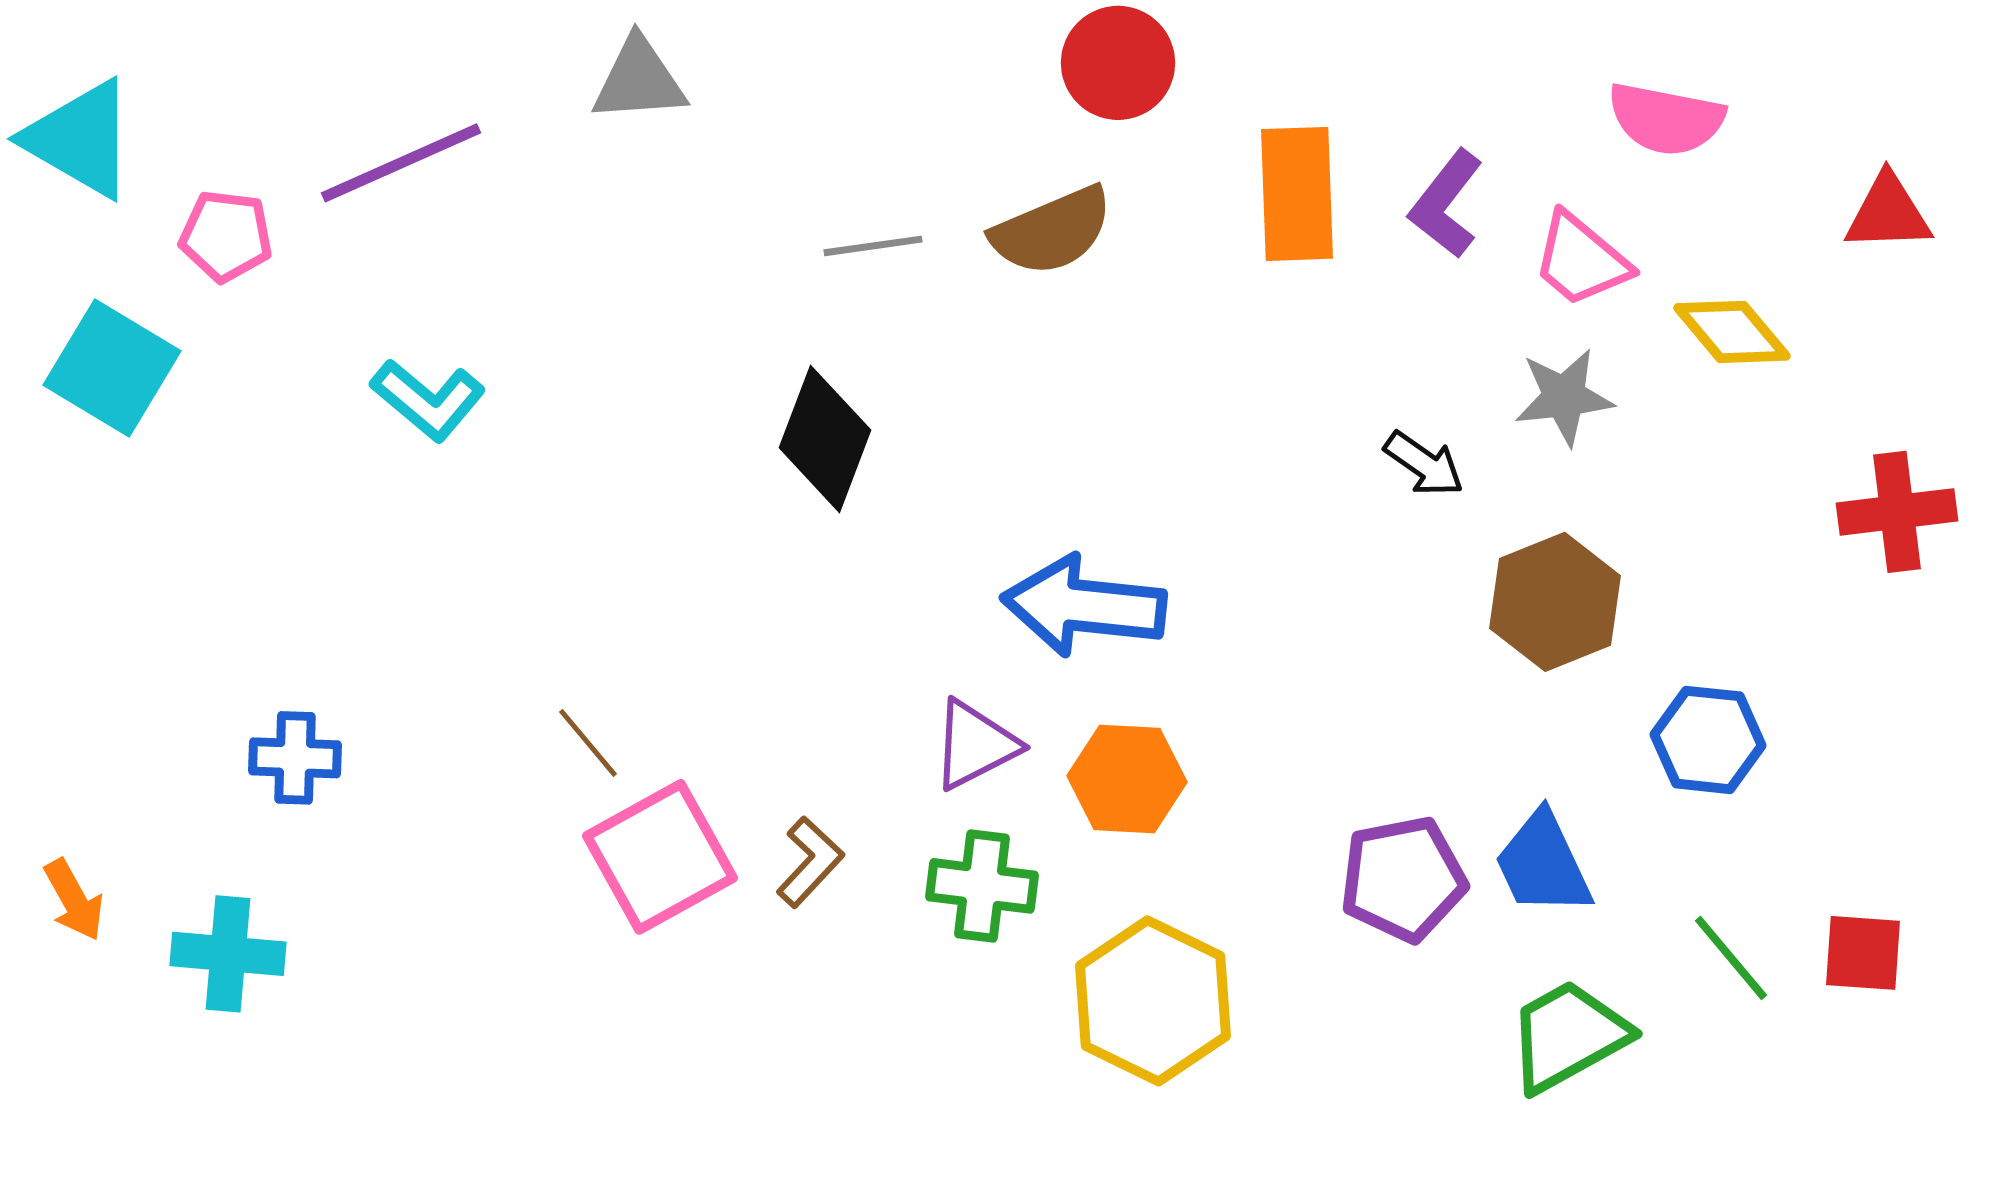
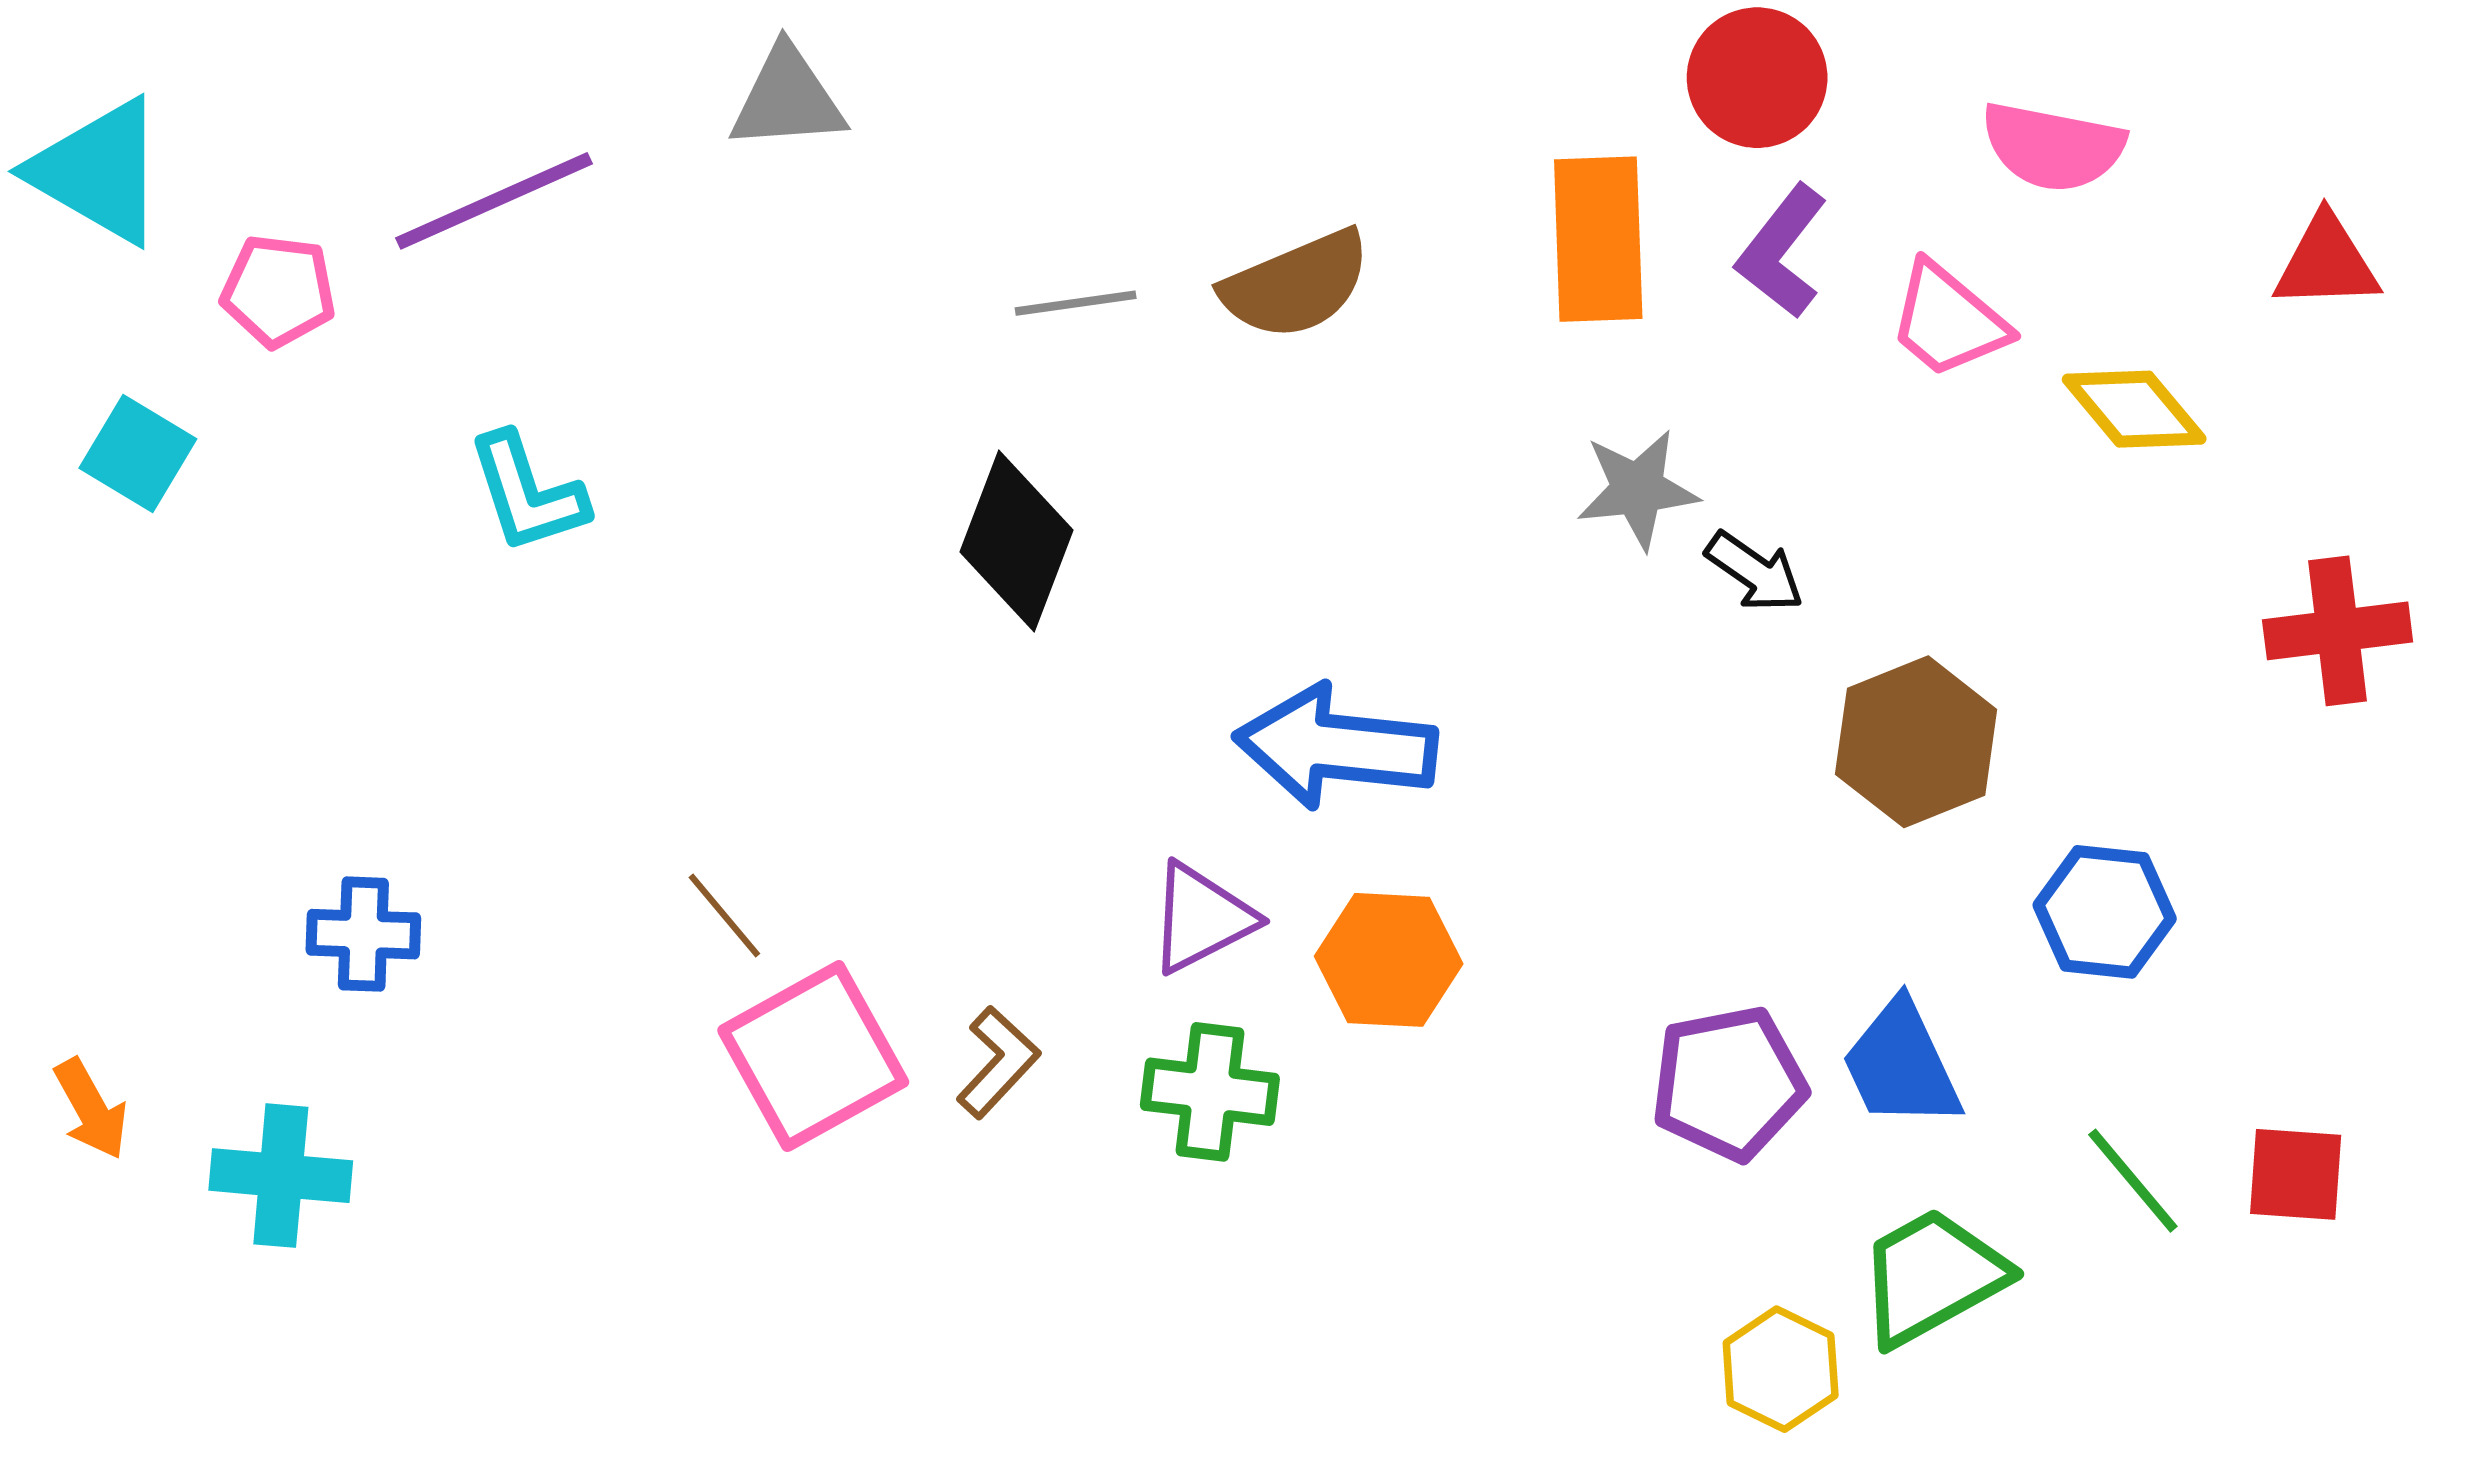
red circle: (1118, 63) -> (1757, 78), moved
cyan square: (112, 368) -> (138, 453), size x0.7
gray star: (1564, 397) -> (1638, 489), moved
cyan L-shape: (428, 400) -> (527, 493), turned 32
yellow hexagon: (1153, 1001) -> (1781, 1369), moved, size x0.6

